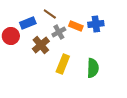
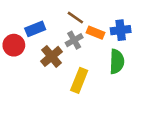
brown line: (50, 14) -> (75, 18), moved
green semicircle: (93, 68) -> (117, 62), moved

